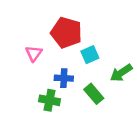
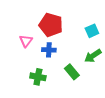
cyan square: (90, 55) -> (92, 31), moved
blue cross: (64, 78) -> (49, 50), moved

